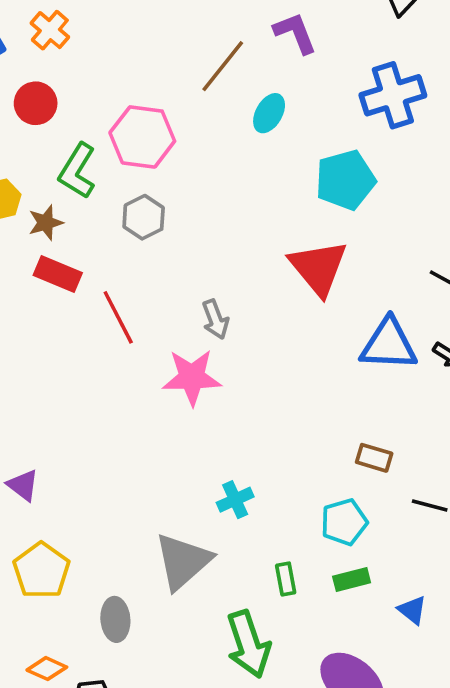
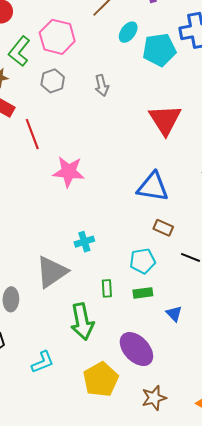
cyan pentagon: (345, 180) -> (159, 50), moved
red triangle: (318, 268) -> (165, 120), moved
gray arrow: (215, 319) -> (102, 85), moved
blue triangle: (389, 344) -> (153, 187), moved

